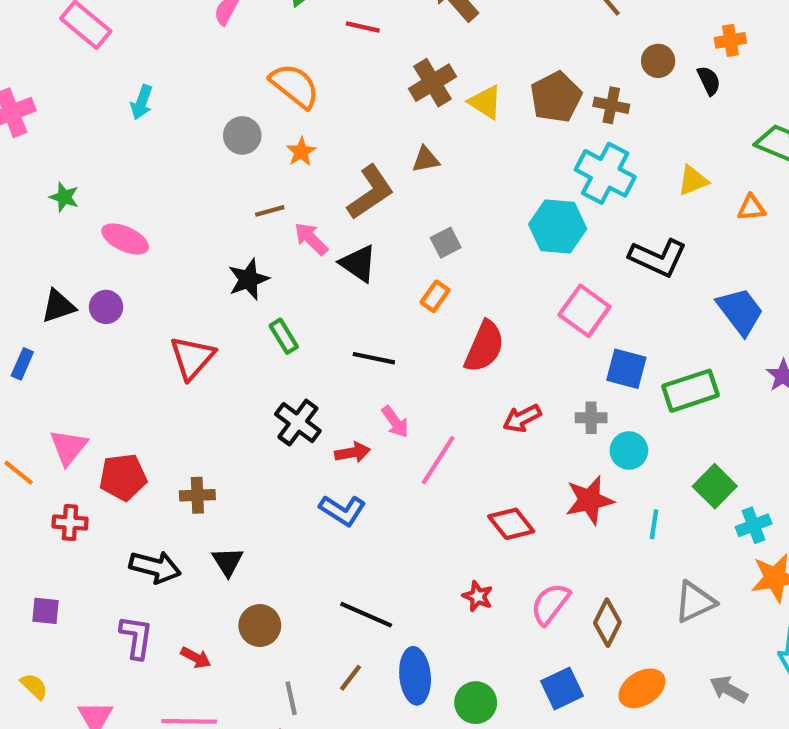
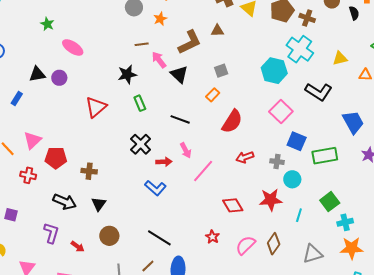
brown diamond: (607, 623) -> (274, 244), moved

